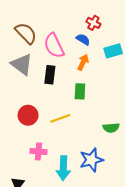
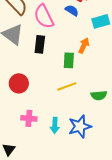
orange arrow: (83, 62) -> (84, 45), moved
yellow line: (60, 118) -> (67, 86), moved
cyan arrow: (63, 168) -> (55, 125), moved, size x0.7

